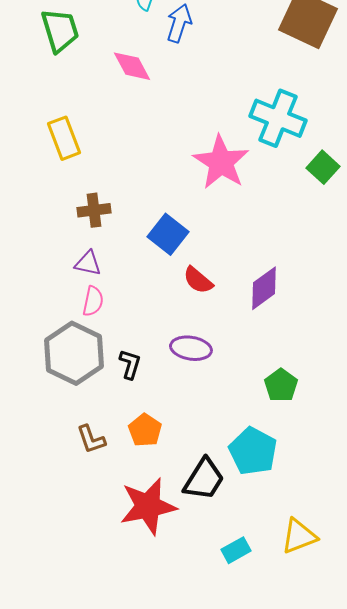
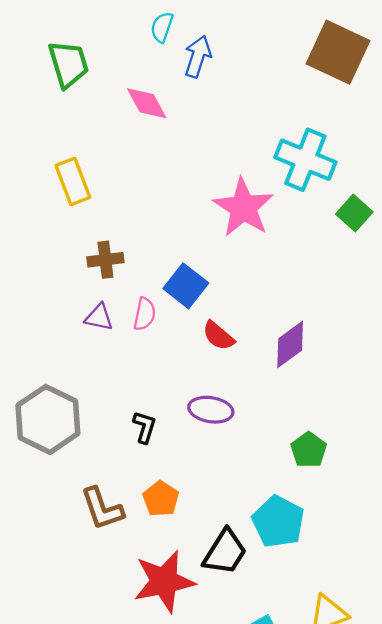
pink semicircle: (93, 301) -> (145, 314), moved
gray hexagon: (74, 353) -> (48, 419), moved
brown L-shape: (91, 439) -> (102, 509), size x1.4

